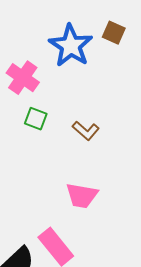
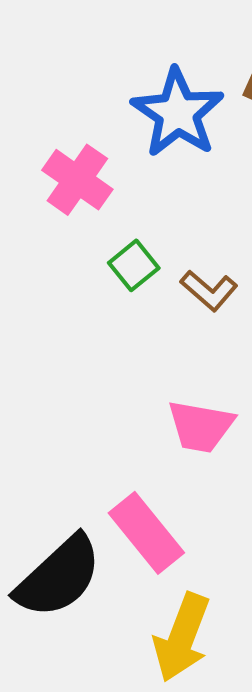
green square: (36, 119) -> (134, 265), moved, turned 30

